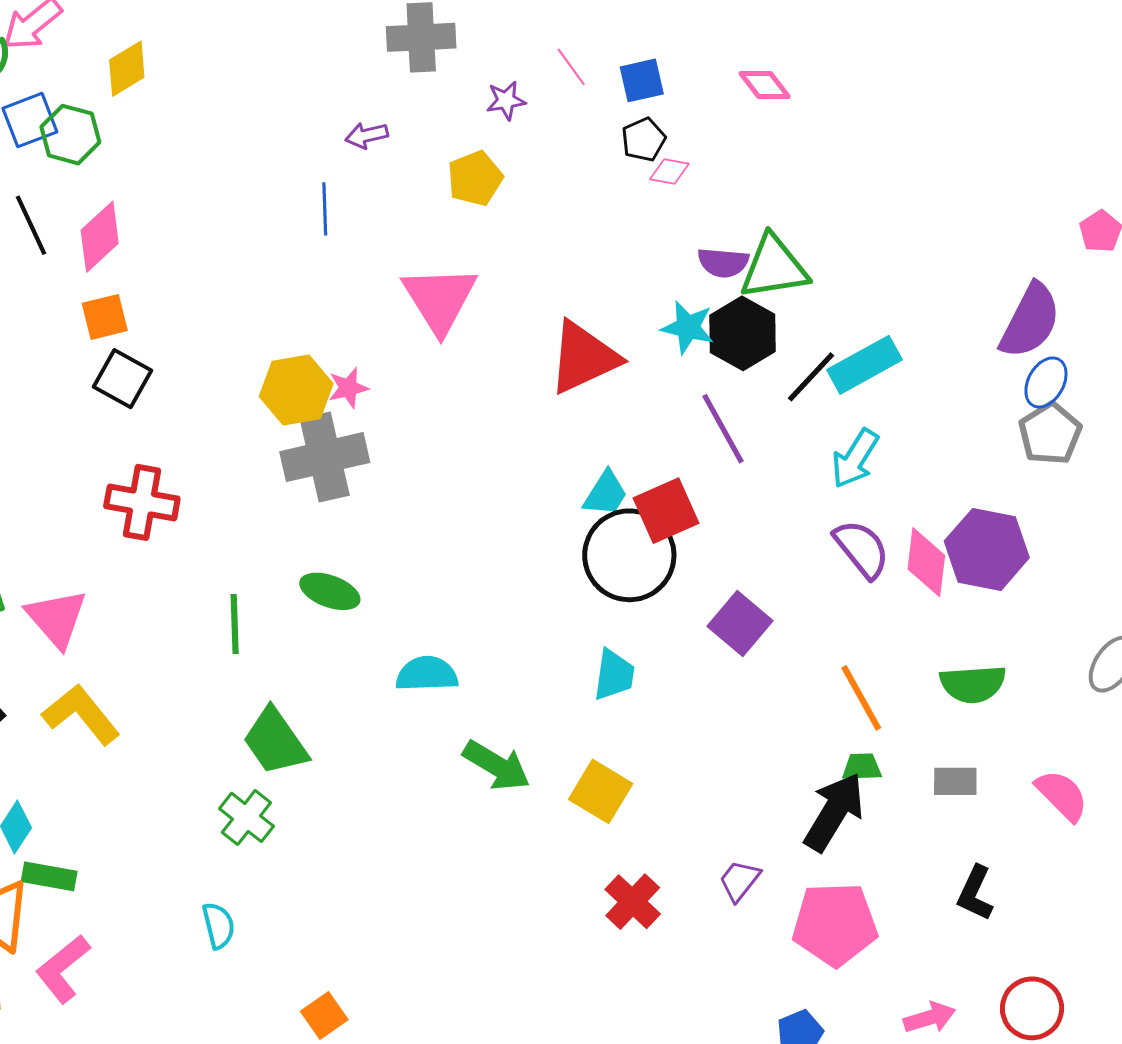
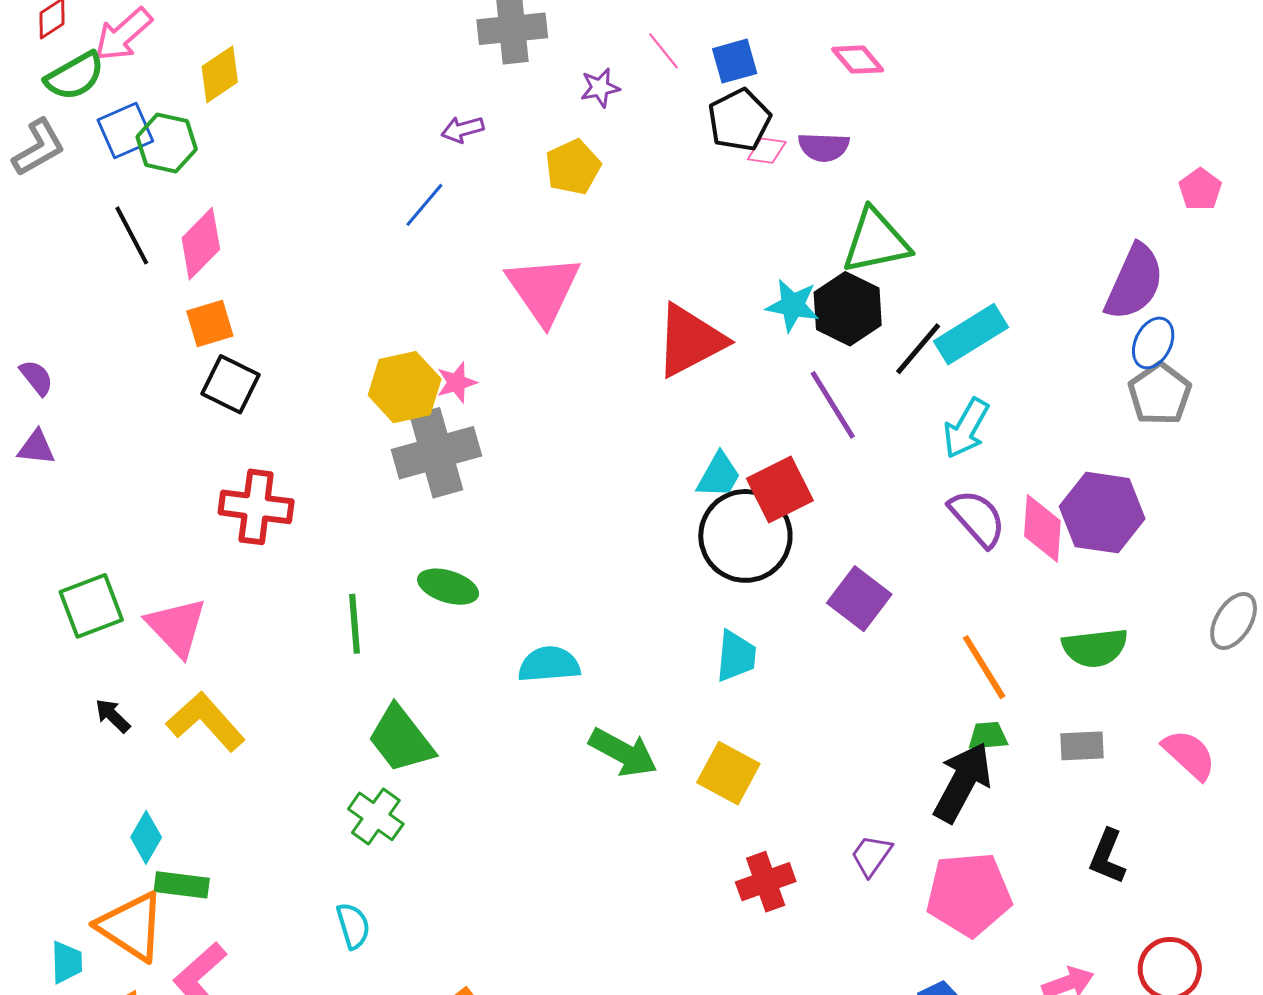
black pentagon: (644, 140) -> (739, 120), size x1.4
blue line: (325, 209) -> (424, 205), turned 45
purple semicircle: (723, 263) -> (824, 147), moved
red cross: (633, 902) -> (766, 882), turned 30

